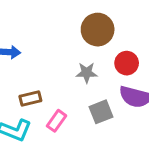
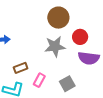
gray star: (87, 73) -> (55, 46), size x1.5
gray square: (101, 112) -> (67, 84), moved

